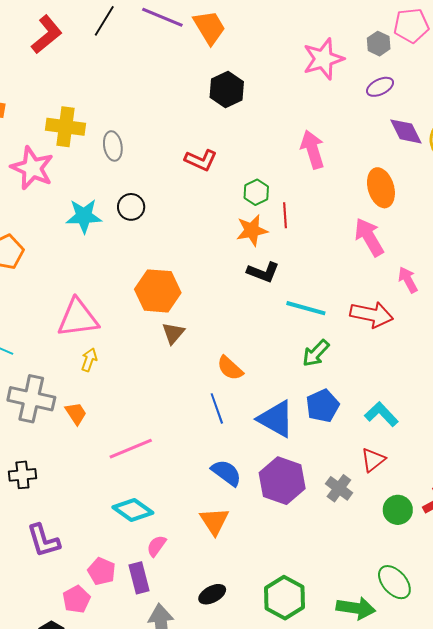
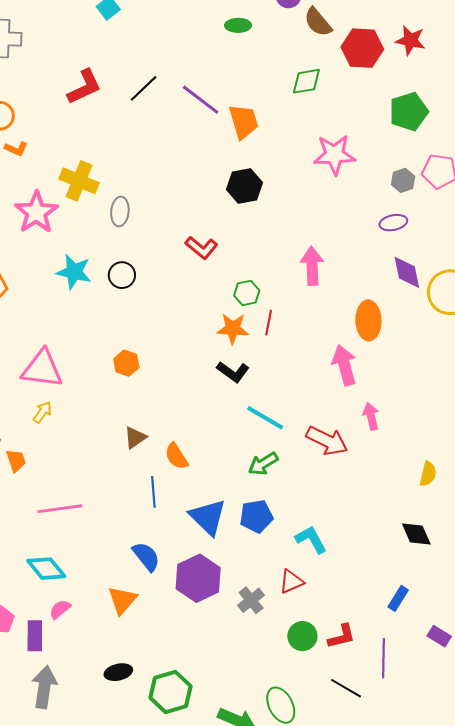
pink star: (323, 59) -> (334, 155), moved
orange hexagon: (158, 291) -> (126, 363), size x0.6
brown triangle: (173, 333) -> (135, 438), moved
black ellipse: (212, 594) -> (118, 672), moved

